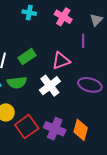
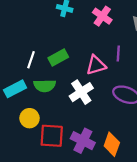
purple line: (83, 41) -> (118, 54), moved
red square: (27, 127) -> (52, 136), turned 35

